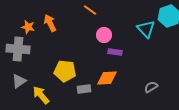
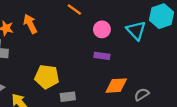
pink circle: (104, 35) -> (102, 29), moved
orange diamond: (107, 78) -> (116, 86), moved

